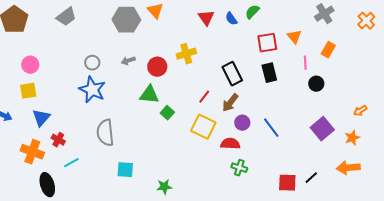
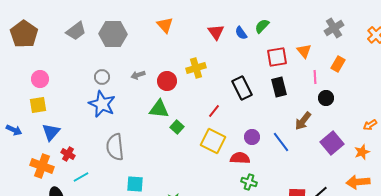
gray hexagon: (126, 20) -> (113, 34), moved
brown arrow: (230, 103) -> (303, 121), moved

